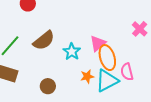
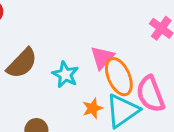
pink semicircle: (127, 72) -> (150, 94), size x1.4

